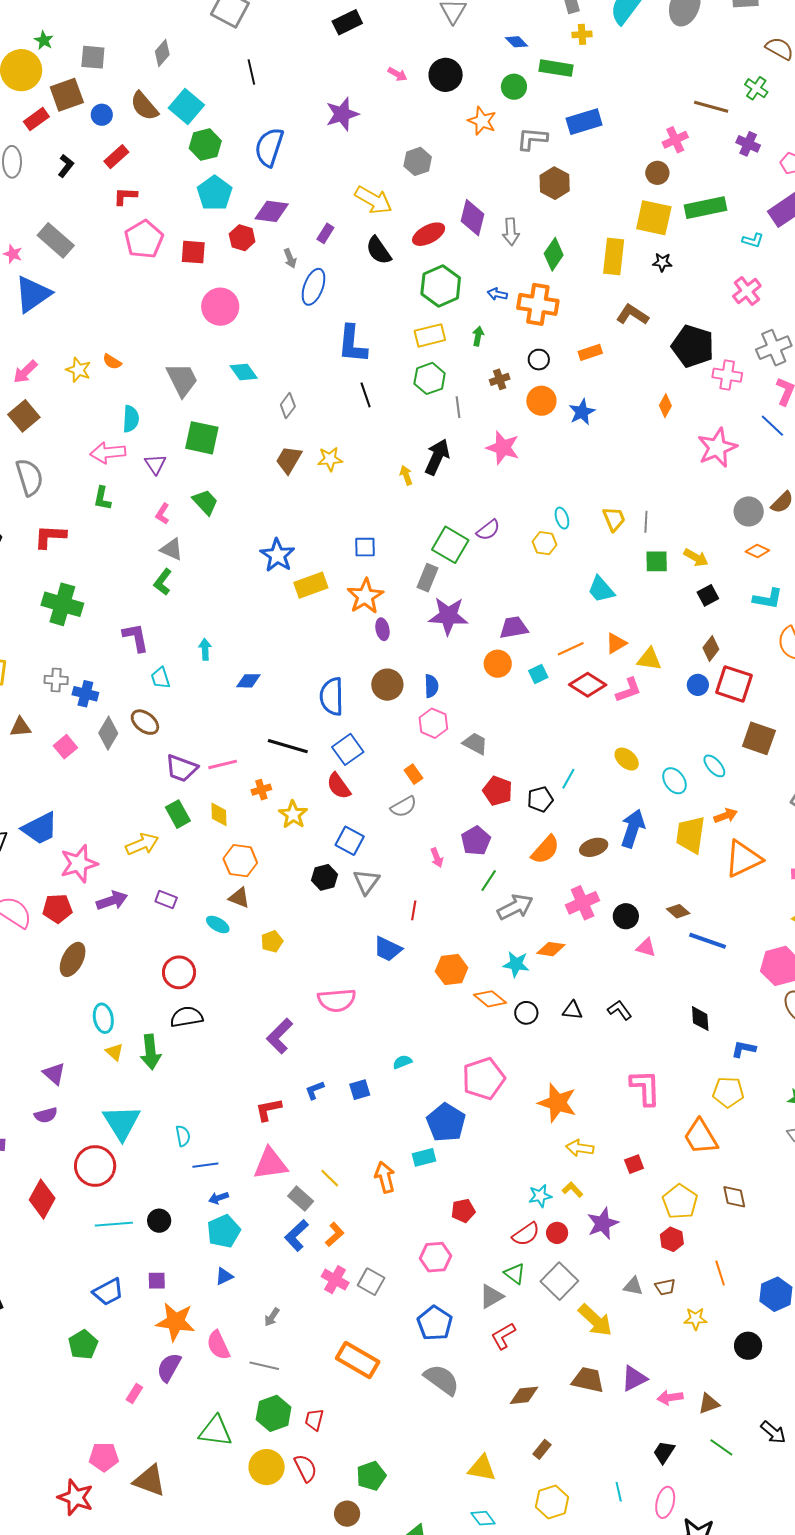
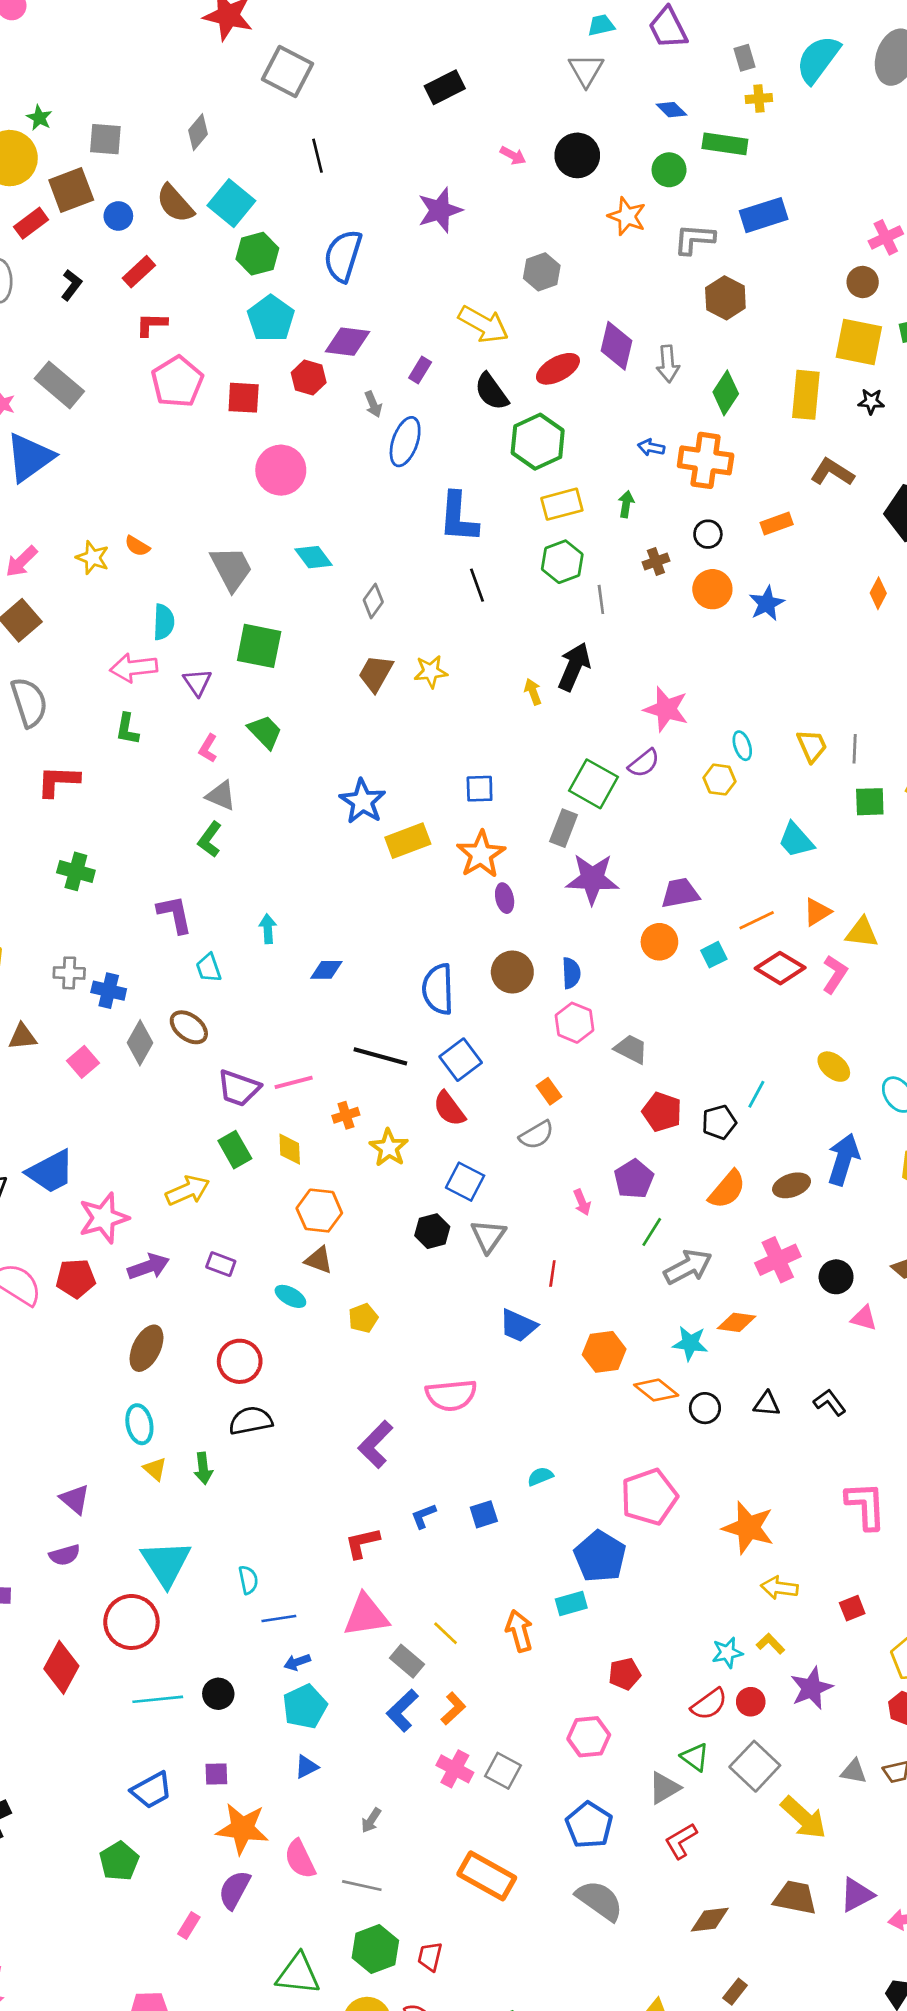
green hexagon: (441, 286) -> (538, 442), moved
pink star: (503, 448) -> (666, 709), moved
green cross: (62, 604) -> (76, 871), size x0.7
pink L-shape: (628, 690) -> (835, 974), turned -36
brown ellipse: (73, 959) -> (146, 1348), moved
green arrow: (151, 1052) -> (203, 1468), size x0.7

